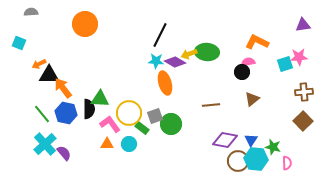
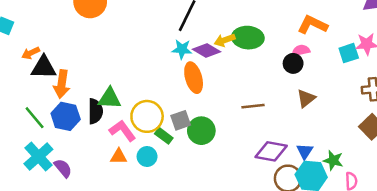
orange arrow: (63, 88) -> (62, 84), turned -135

